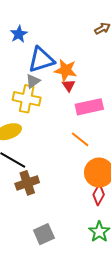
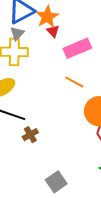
orange star: (66, 70) -> (47, 17), turned -30
brown cross: (27, 183) -> (30, 135), size x0.7

